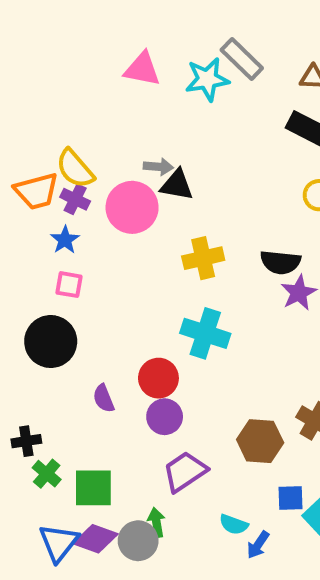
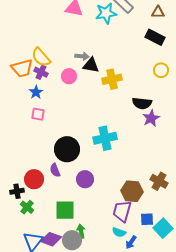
pink circle: (132, 207) -> (69, 76), size x0.6
yellow cross: (203, 258) -> (112, 79), moved
cyan cross: (205, 333) -> (105, 138), turned -30
black circle: (51, 342) -> (67, 149), moved
red circle: (158, 378) -> (34, 179), moved
purple trapezoid: (185, 472) -> (122, 211), moved, turned -40
green square: (93, 488) -> (65, 210), moved

